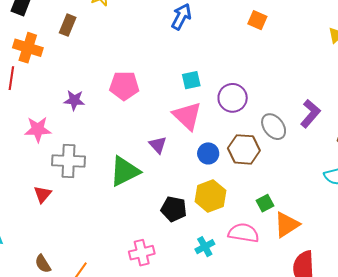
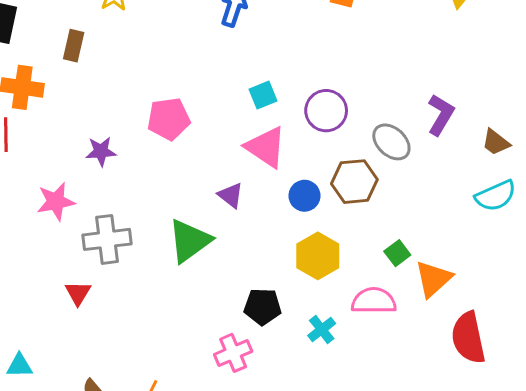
black pentagon: (174, 209) -> (263, 307), moved

